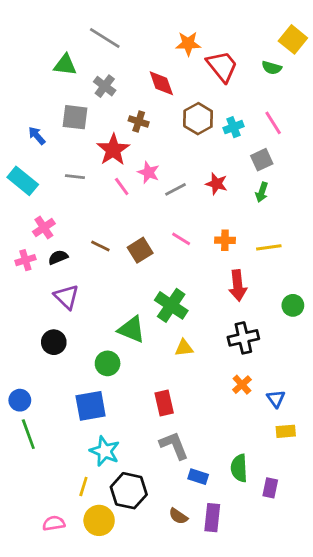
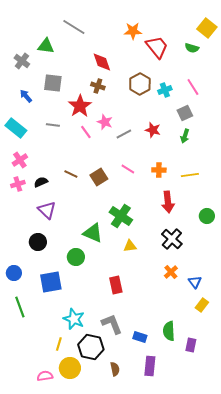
red diamond: (161, 83) -> (102, 62), moved
gray cross: (105, 86) -> (22, 61), moved
pink cross: (44, 228) -> (20, 160), moved
black cross: (243, 338) -> (172, 239), turned -35
blue circle: (20, 400) -> (14, 273), moved
blue square: (91, 406) -> (51, 282), moved
yellow rectangle: (286, 431) -> (202, 305), turned -48
gray L-shape: (174, 445) -> (112, 324), moved
brown semicircle: (178, 516) -> (115, 369), moved, turned -136
pink semicircle: (54, 523) -> (45, 376), moved

